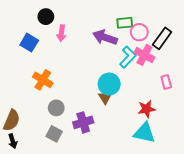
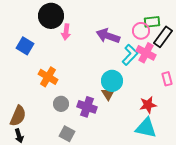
black circle: (46, 17) -> (51, 16), size x1.6
green rectangle: (125, 23) -> (152, 22), moved
blue square: (29, 43) -> (25, 46), moved
purple cross: (83, 122) -> (87, 107), moved, turned 36
gray square: (54, 134) -> (67, 134), moved

